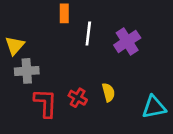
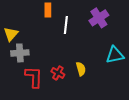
purple cross: (127, 41) -> (99, 18), moved
cyan triangle: (154, 107) -> (115, 55), moved

